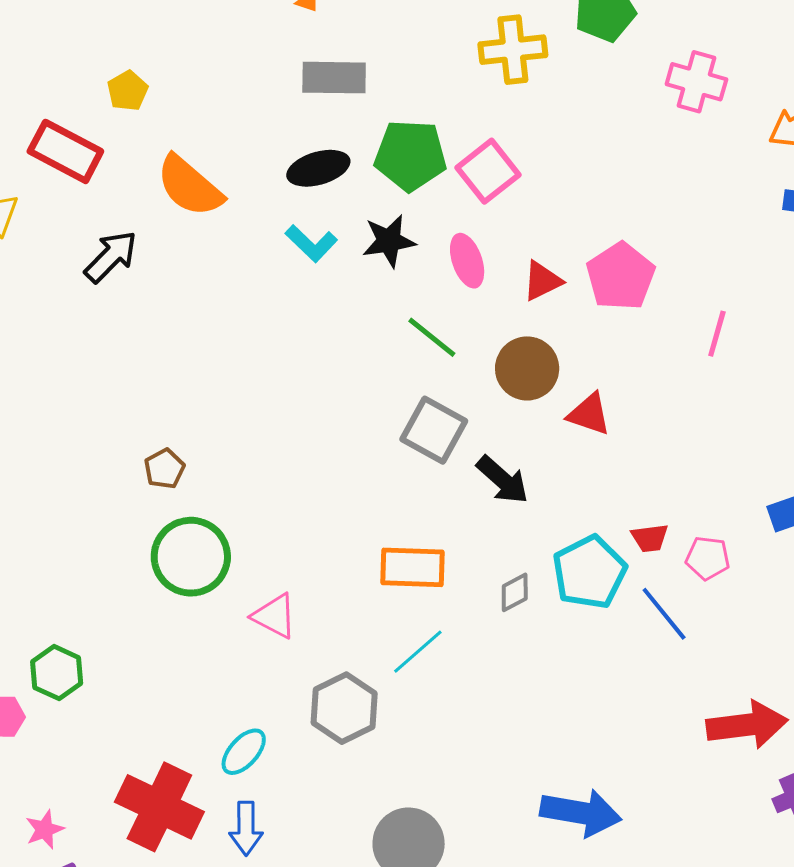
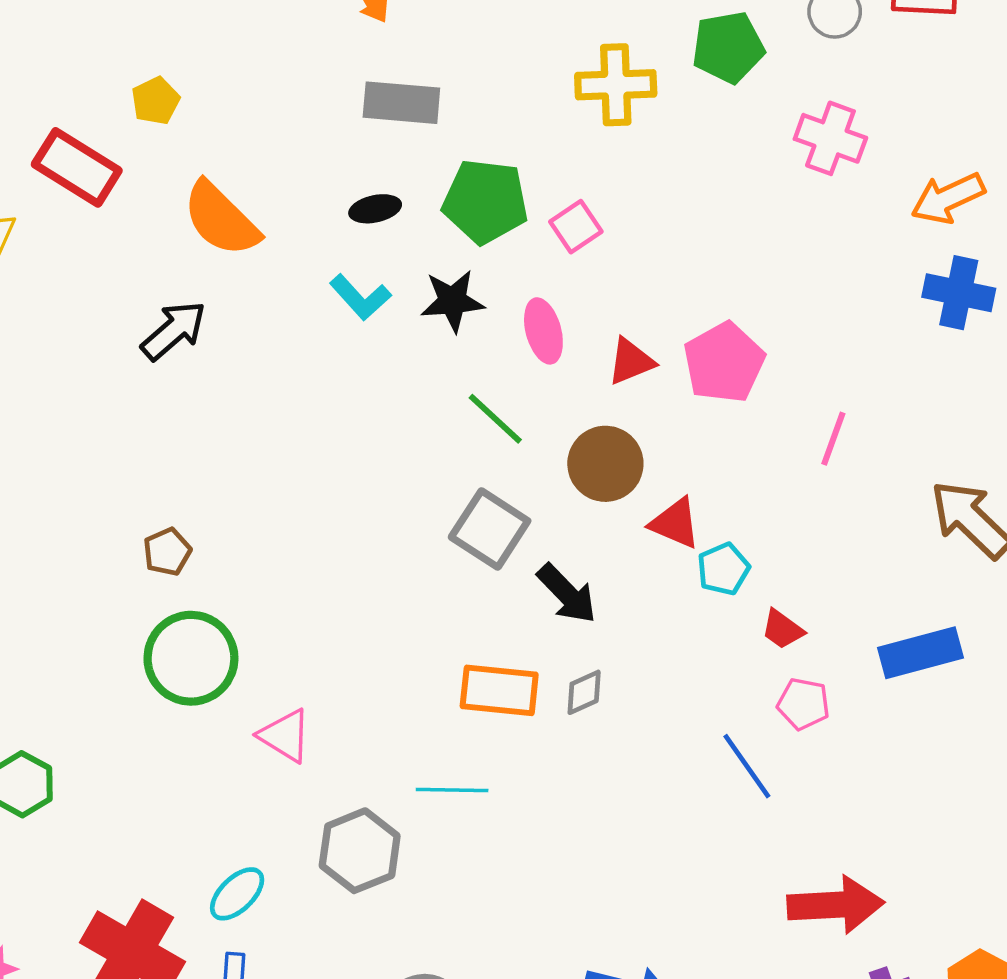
black ellipse: (318, 168) -> (375, 209), size x0.7
pink square: (488, 171) -> (576, 227), size x0.7
black arrow: (111, 257) -> (174, 331), moved
red trapezoid: (650, 538) -> (782, 629), moved, turned 39
orange rectangle: (412, 567) -> (499, 690), moved
cyan pentagon: (589, 572) -> (723, 569), moved, size x0.6
gray diamond: (515, 592) -> (584, 692), moved
cyan line: (418, 652) -> (452, 790), turned 38

